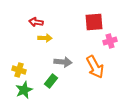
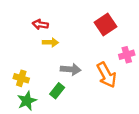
red square: (94, 22) -> (105, 24), turned -30
pink cross: (110, 41) -> (127, 55), moved

